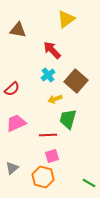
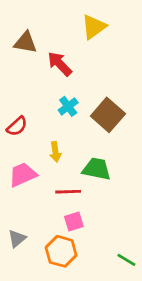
red arrow: (52, 50) -> (60, 64), moved
yellow arrow: (55, 99) -> (55, 152), moved, turned -80
green trapezoid: (68, 119) -> (97, 169), turned 85

